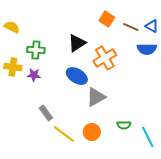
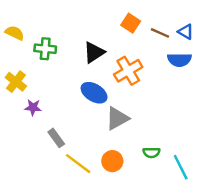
green cross: (36, 50) -> (45, 49), moved
yellow cross: (13, 67) -> (16, 82), turned 30
purple star: (34, 75) -> (33, 107), moved

